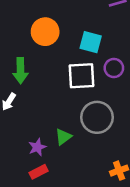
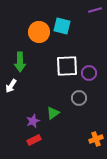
cyan square: (91, 42) -> (62, 26), moved
purple circle: (114, 68) -> (89, 73), moved
gray circle: (97, 117) -> (79, 98), size x0.6

